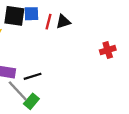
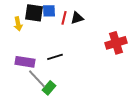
red cross: (108, 50) -> (116, 43), size x1.5
black line: (33, 76) -> (55, 57), moved

